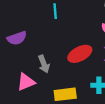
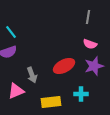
cyan line: (55, 11) -> (11, 32), moved, turned -32

